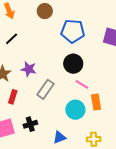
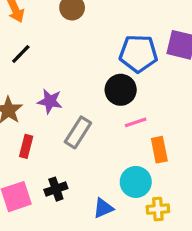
blue pentagon: (73, 31) -> (138, 54), moved
pink line: (82, 84) -> (136, 122), turned -48
cyan circle: (75, 110) -> (136, 182), moved

